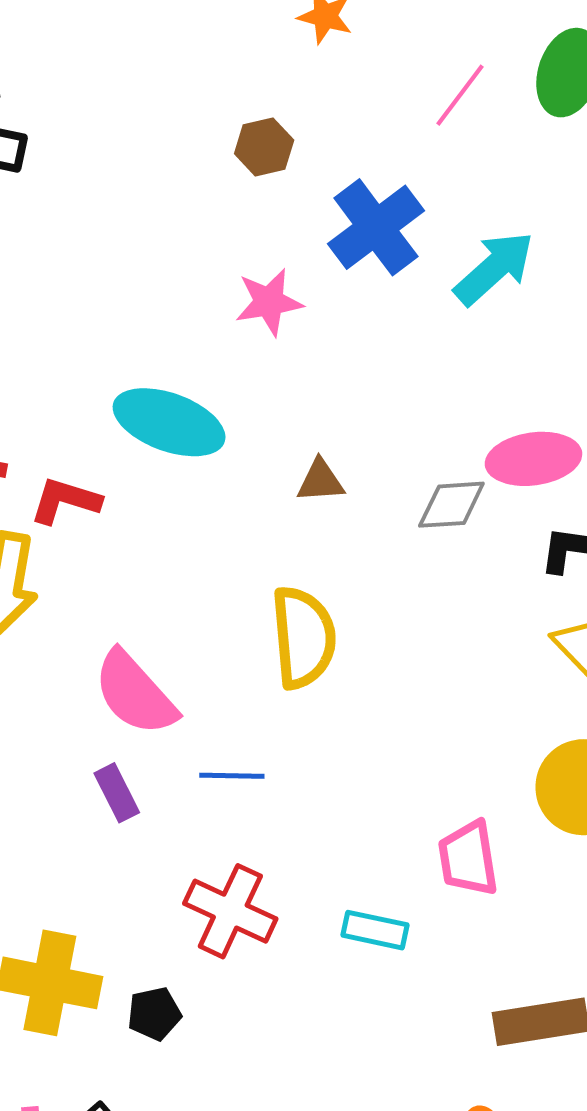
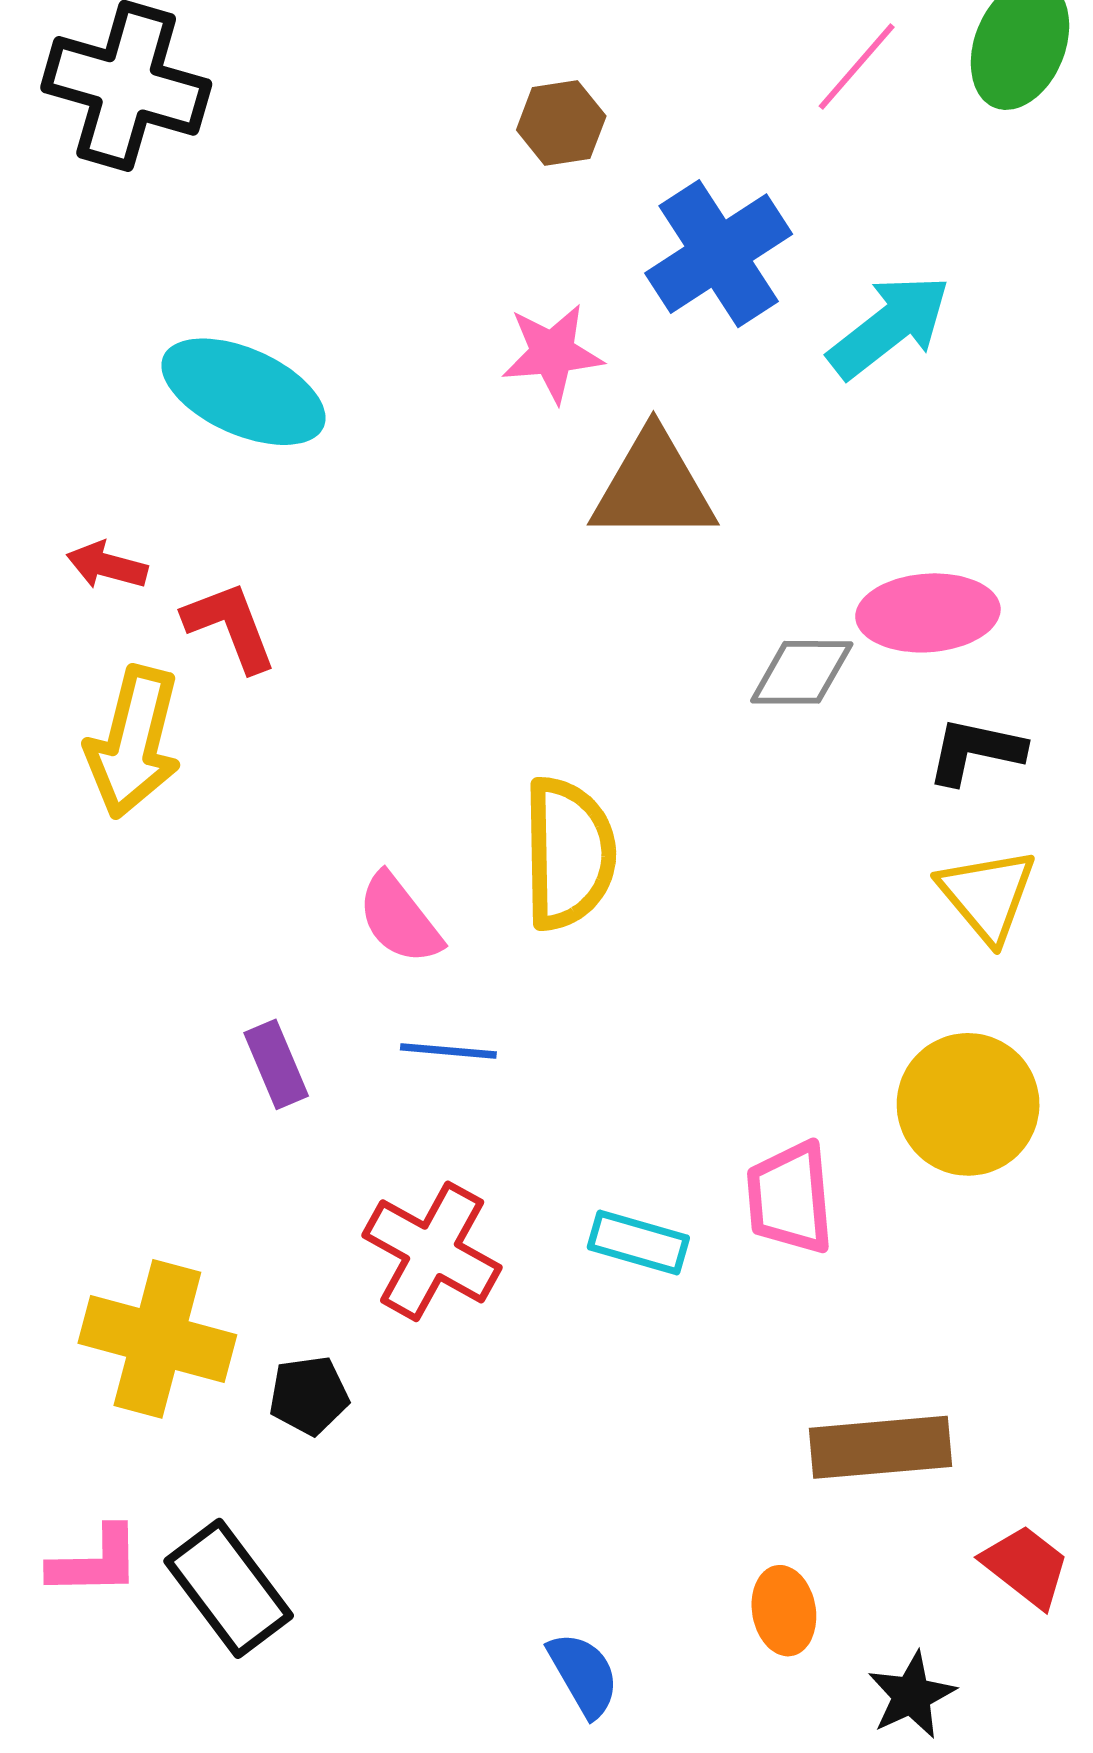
cyan ellipse: (169, 422) -> (243, 392), moved
brown triangle: (321, 481) -> (653, 487), moved, size x1.8
red L-shape: (65, 501) -> (230, 626), turned 48
pink semicircle: (135, 693) -> (399, 919), moved, size x0.7
cyan rectangle: (375, 930) -> (638, 1242), moved

